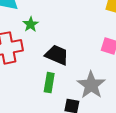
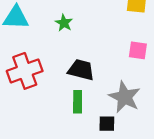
green star: (31, 24) -> (64, 23), moved

